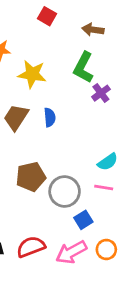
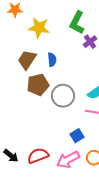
brown pentagon: (31, 177) -> (38, 85), moved
gray circle: (65, 192) -> (63, 96), moved

